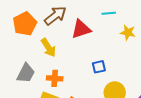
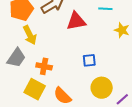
yellow arrow: (48, 48) -> (30, 35), moved

